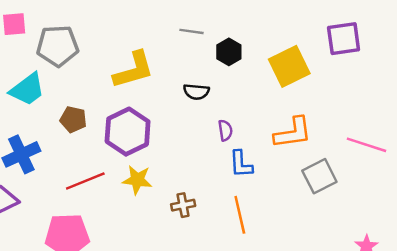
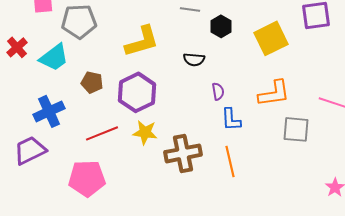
gray square: (319, 176) -> (296, 129), turned 32
brown cross: (183, 205) -> (183, 153), size x1.8

